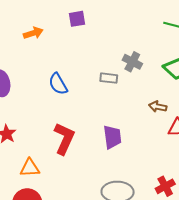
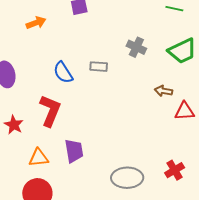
gray rectangle: (109, 78) -> (99, 67), moved
purple trapezoid: (112, 137) -> (74, 151), moved
red L-shape: (64, 139) -> (50, 111), moved

